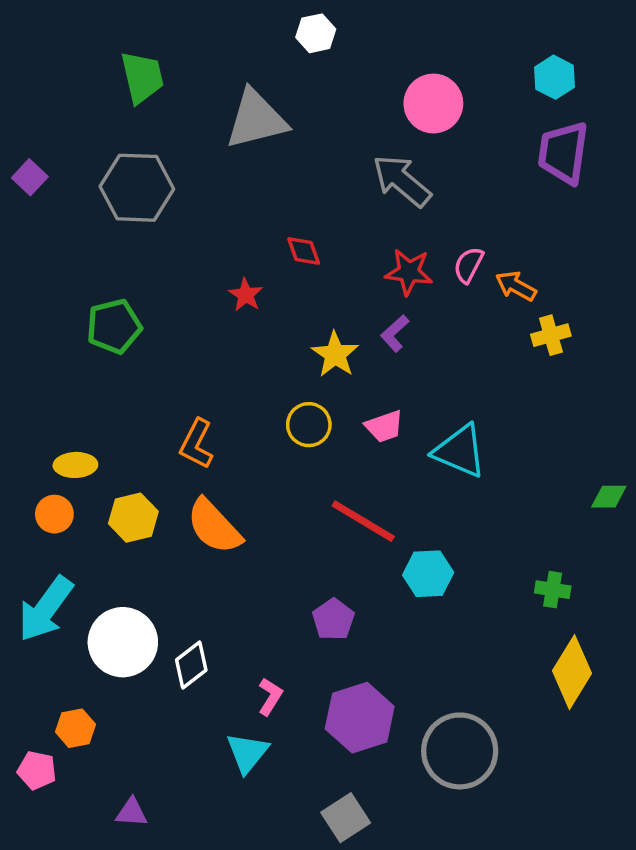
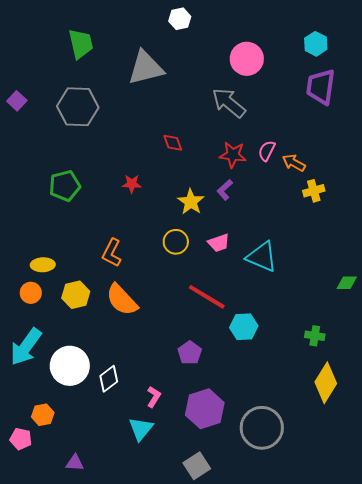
red star: (246, 295) -> (132, 184), moved, turned -30

